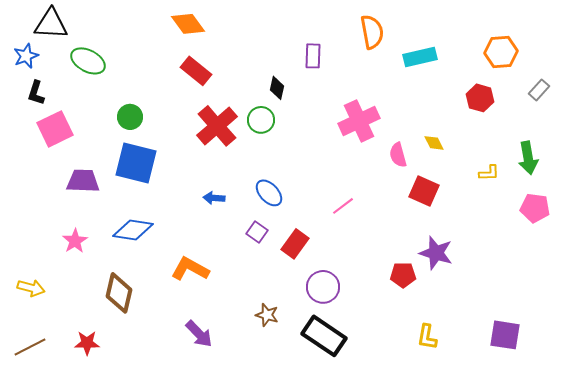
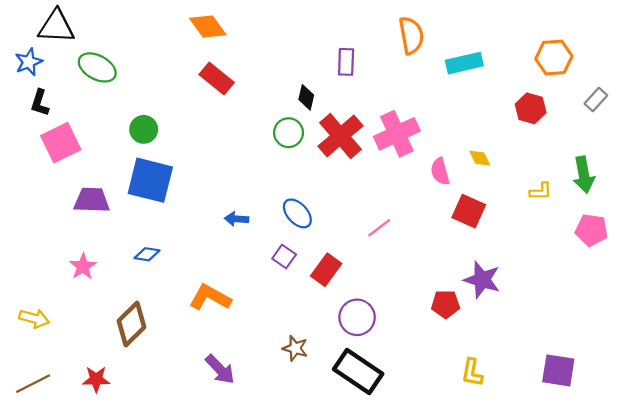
red cross: (217, 126) -> (340, 136), moved
blue diamond: (133, 230) -> (147, 254), size x0.6
brown diamond: (119, 293) -> (132, 324), turned 33

